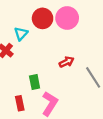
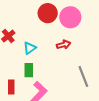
cyan triangle: (21, 34) -> (30, 48), moved
red arrow: (67, 62) -> (64, 45), moved

